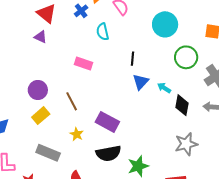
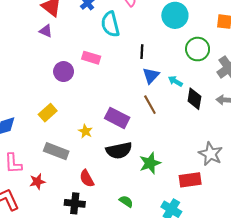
cyan semicircle: (103, 32) -> (110, 24), size x1.4
purple circle: (38, 90) -> (64, 72), moved
brown line: (72, 101) -> (150, 105), moved
gray star: (186, 144) -> (211, 154), moved, turned -30

